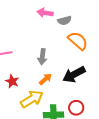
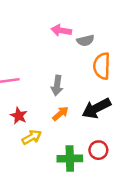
orange semicircle: (78, 41) -> (102, 66), turned -130
yellow arrow: (32, 99) -> (32, 137), moved, size x0.7

